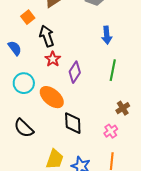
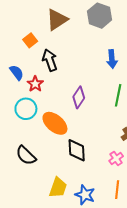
red star: (53, 59) -> (35, 84), moved

